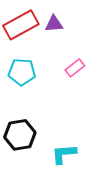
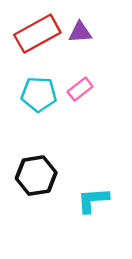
pink rectangle: (75, 68) -> (80, 89), moved

